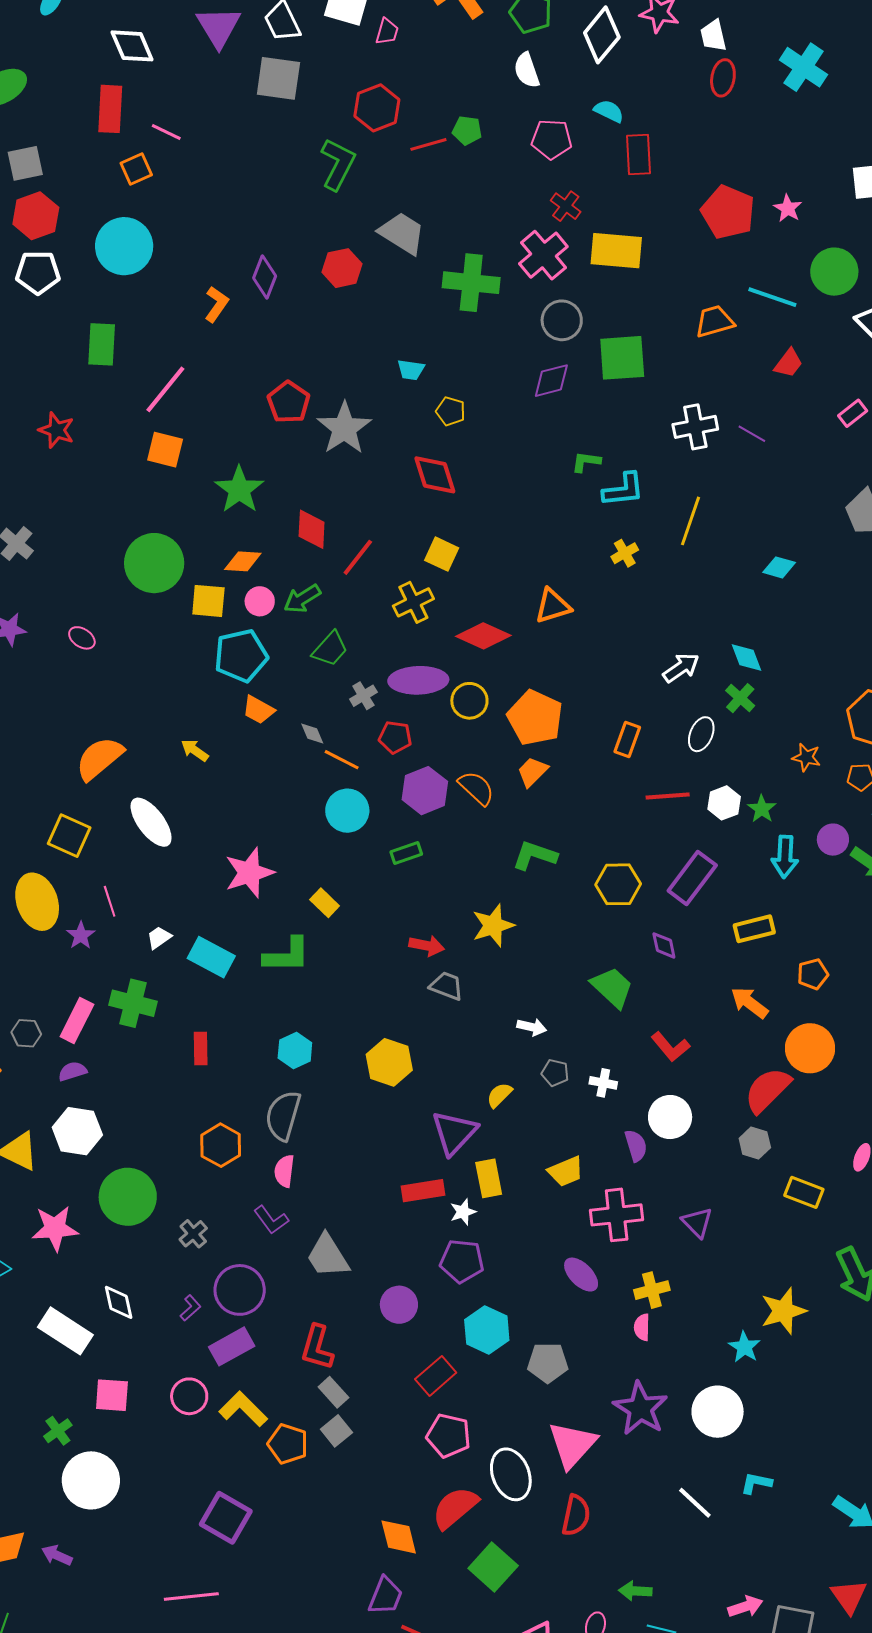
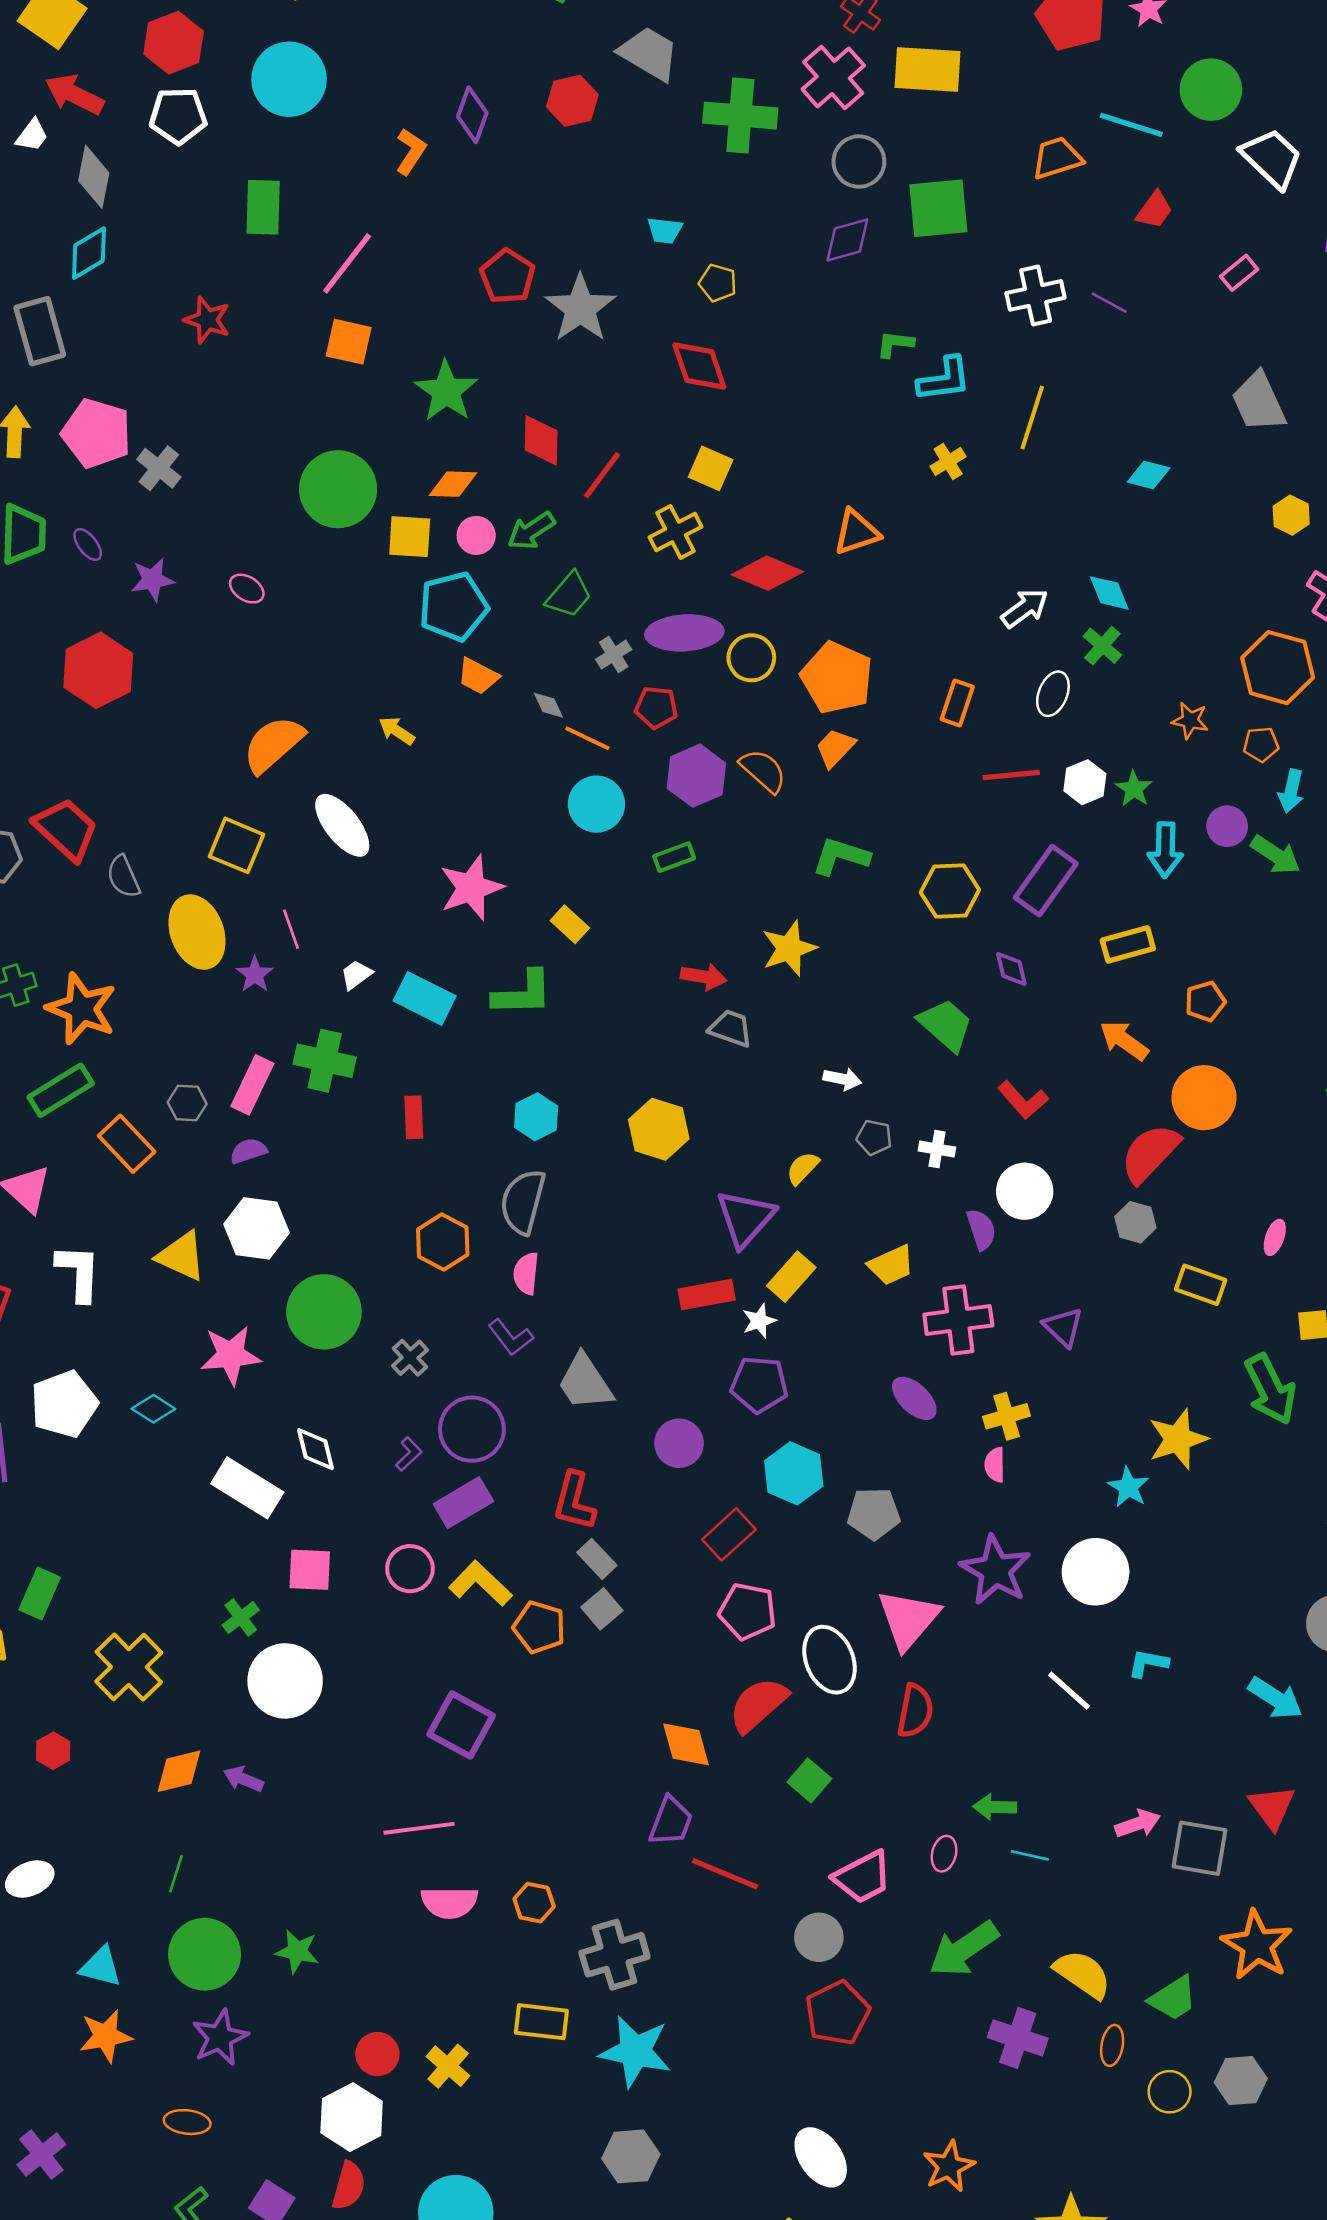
yellow rectangle: (489, 1178) -> (791, 1277), turned 54
green square: (493, 1567) -> (809, 1780), size x0.7

